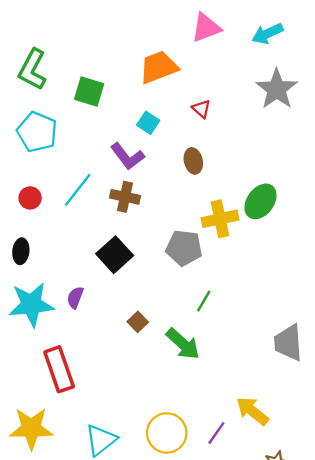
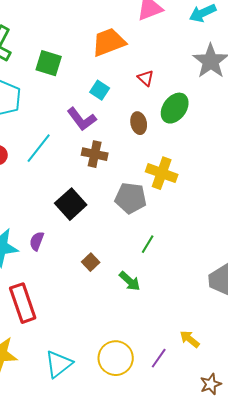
brown cross: (125, 197) -> (95, 154), moved
green ellipse: (260, 201) -> (175, 108), moved
yellow cross: (220, 219) -> (162, 173), turned 32
green arrow: (183, 344) -> (130, 281), size x0.7
yellow arrow: (252, 411) -> (190, 339), size x0.7

